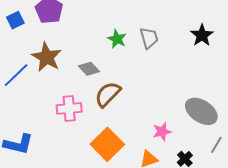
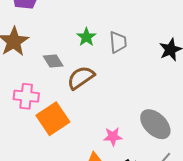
brown semicircle: (108, 94) -> (81, 78), moved
orange square: (107, 144) -> (53, 119), moved

